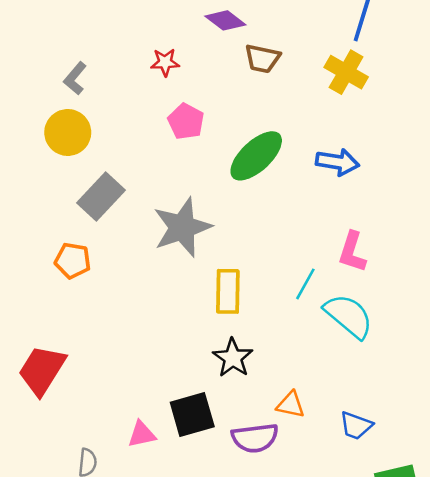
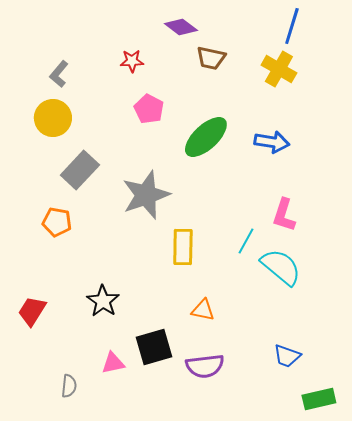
black star: (233, 358) -> (103, 301), moved
red trapezoid: (42, 370) -> (32, 311), size x0.7
orange triangle: (291, 405) -> (203, 310), moved

